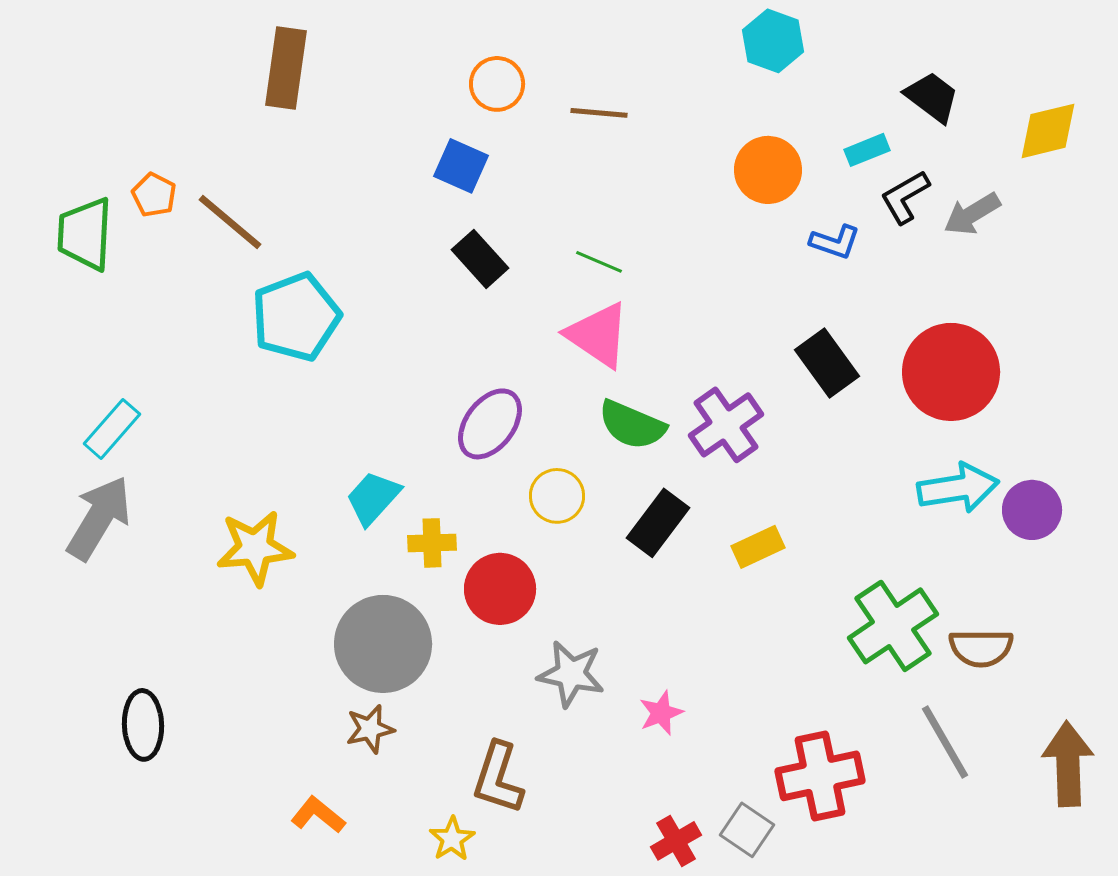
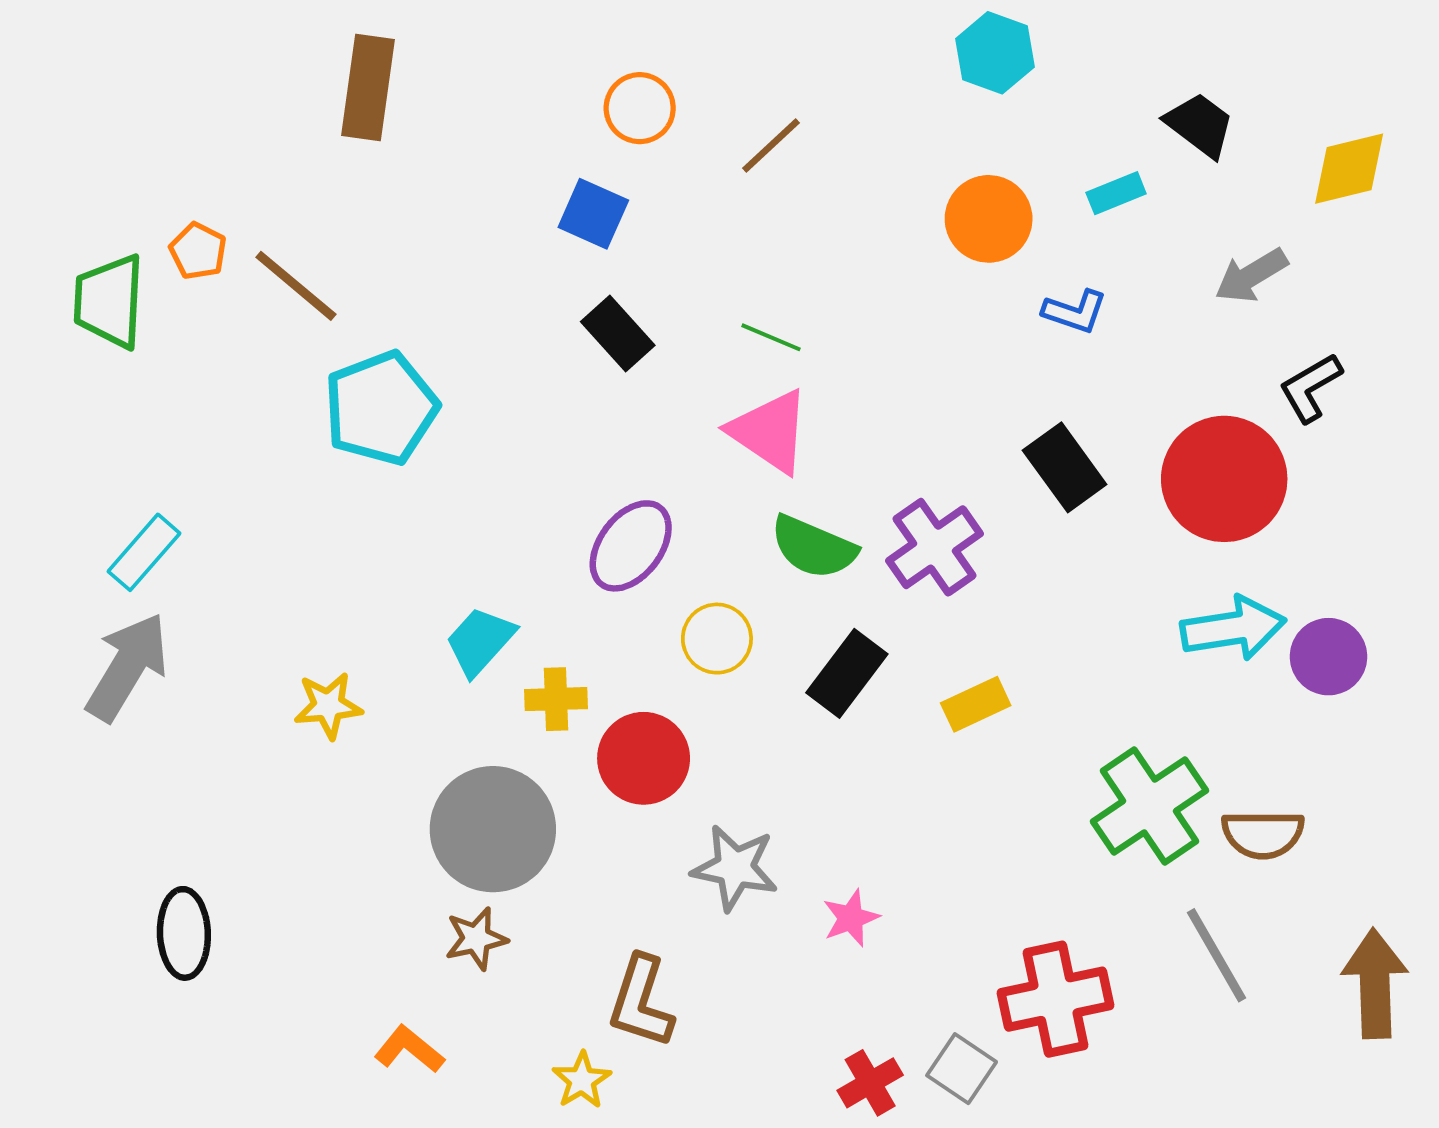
brown line: (599, 113) -> (771, 145), turned -48
black L-shape: (905, 197) -> (1310, 388), moved
yellow star: (255, 548) -> (328, 706), size x0.7

